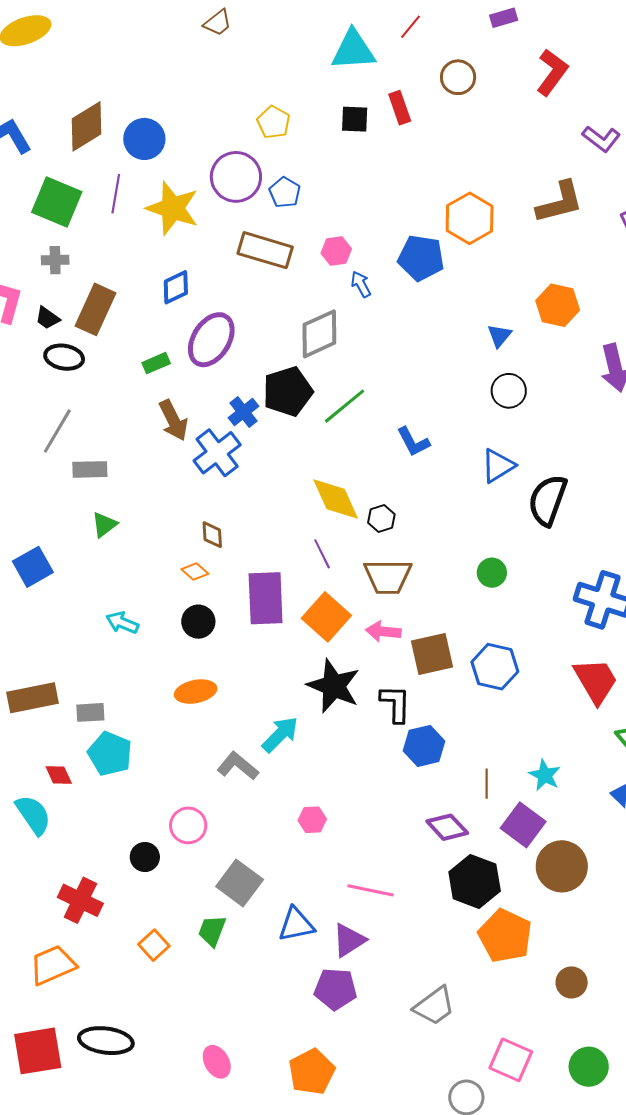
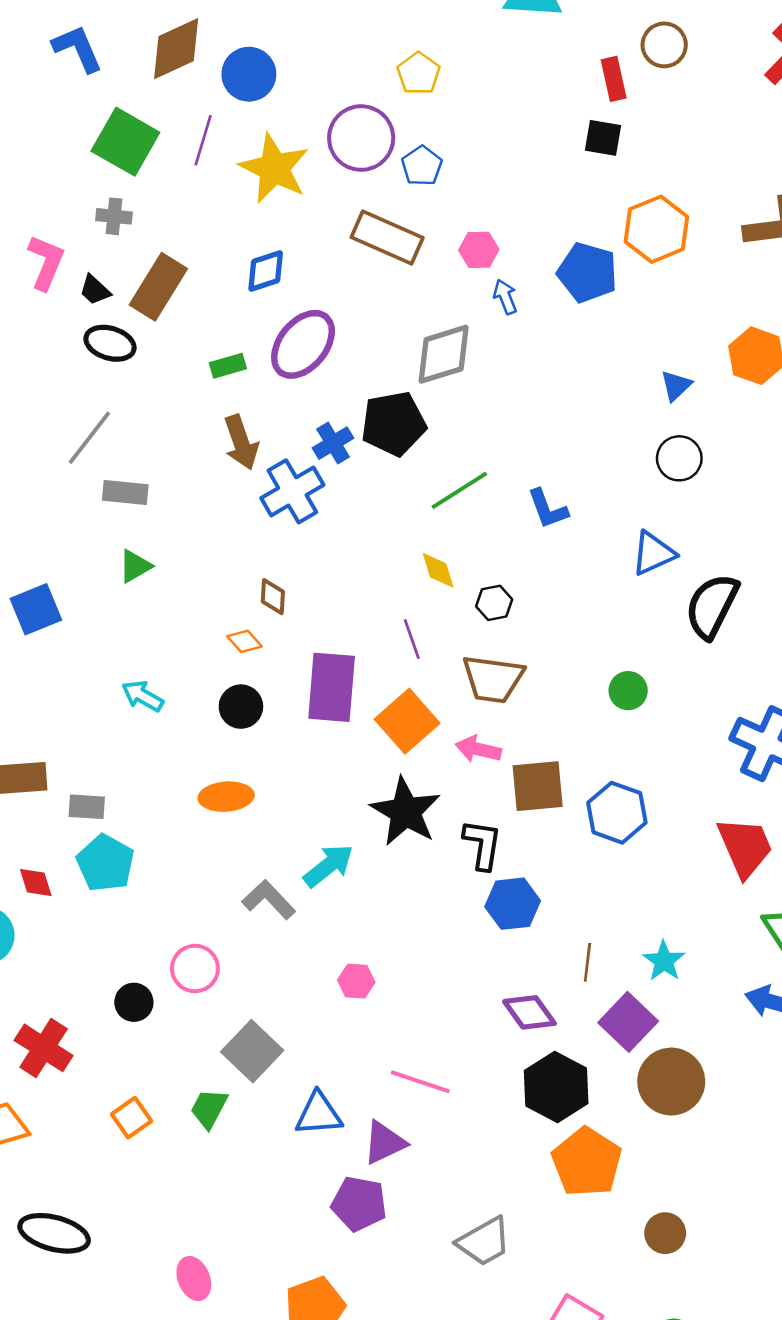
red rectangle: (400, 108) -> (614, 79), moved
black square: (355, 119) -> (603, 138), moved
green line: (345, 406) -> (459, 490), moved
yellow diamond: (336, 499) -> (438, 570), size x0.6

